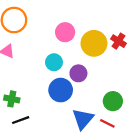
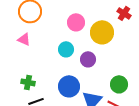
red cross: (118, 41) -> (124, 13), moved
blue circle: (61, 90) -> (69, 86), moved

